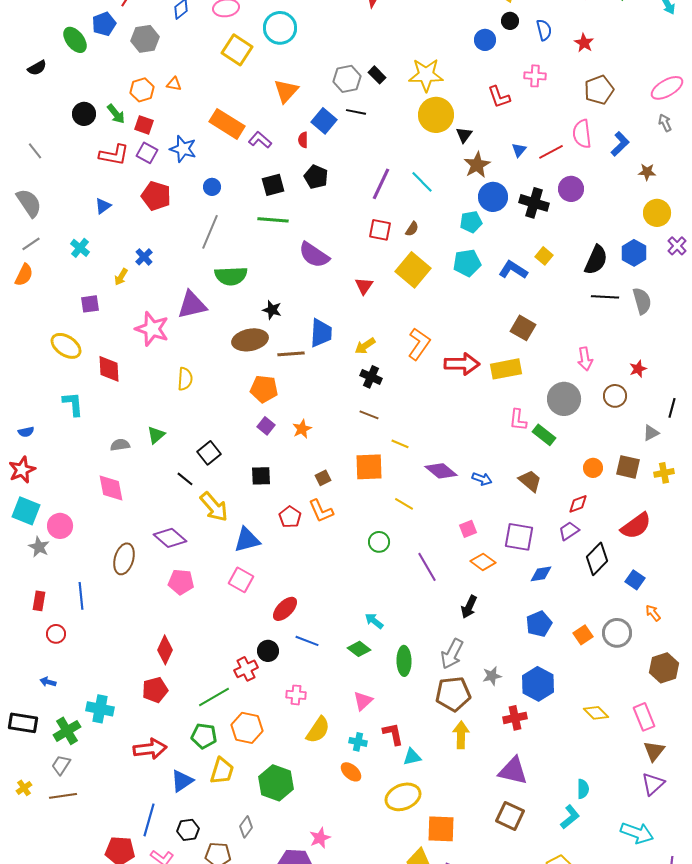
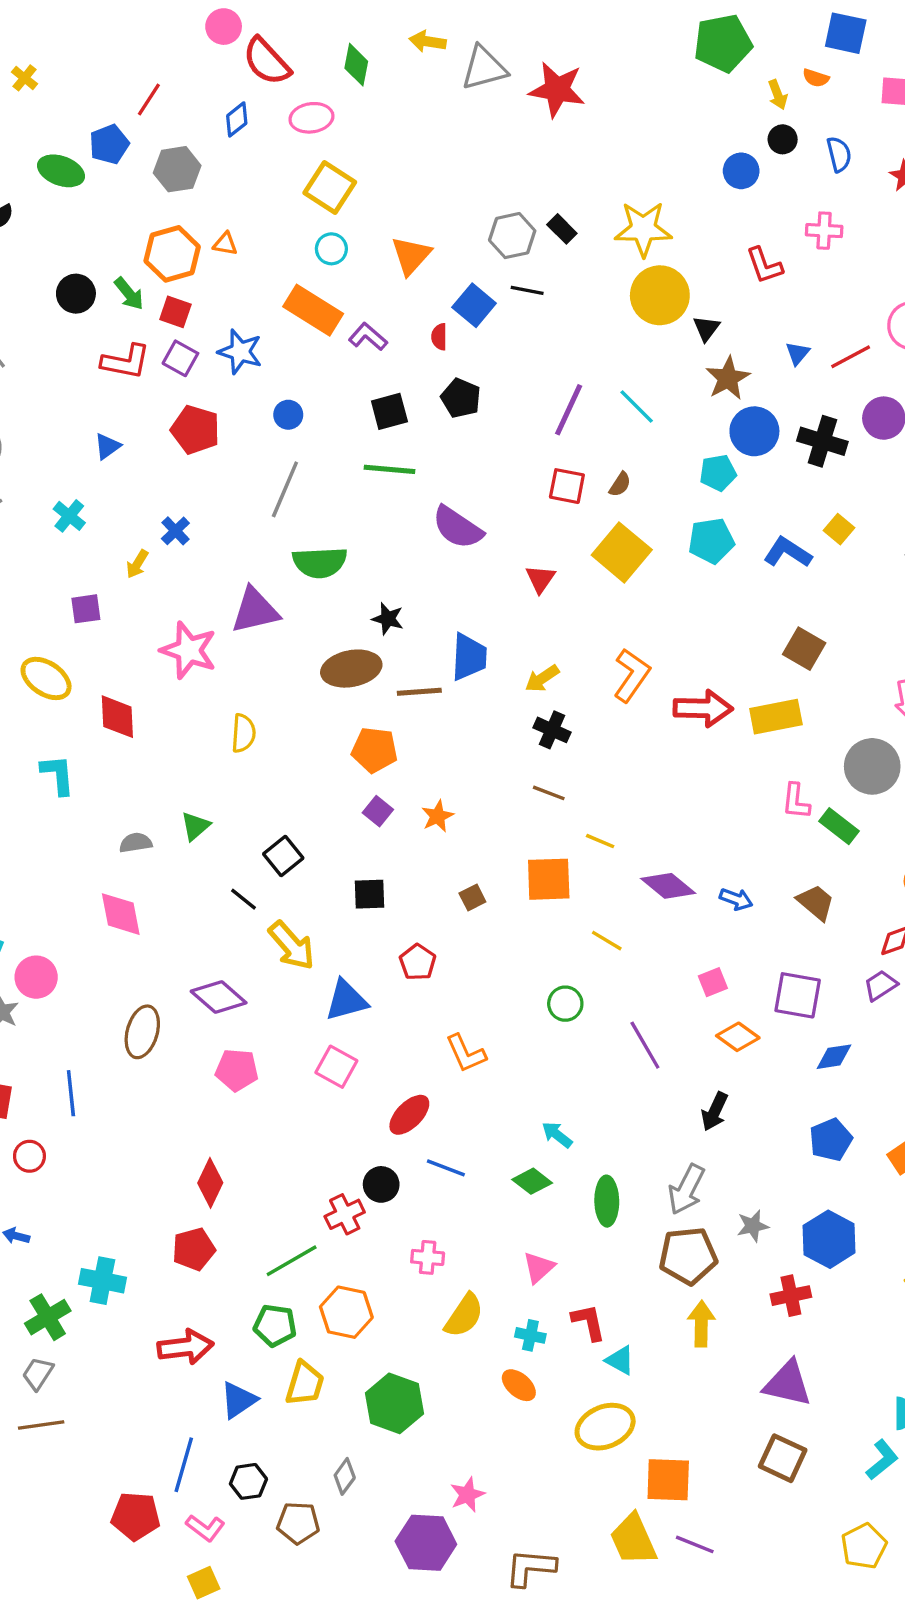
cyan circle: (280, 28) -> (331, 249), moved, size x0.6
green ellipse: (75, 40) -> (61, 171), turned -32
orange hexagon: (142, 90) -> (172, 254), size x1.4
orange L-shape: (321, 511) -> (466, 1053), moved
cyan triangle: (412, 757) -> (620, 1360), turned 42

